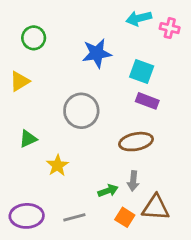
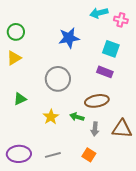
green circle: (34, 38) -> (16, 32), moved
cyan square: (142, 72) -> (111, 49), moved
yellow star: (57, 165) -> (51, 117), moved
green arrow: (108, 191) -> (77, 117), moved, turned -144
brown triangle: (156, 208) -> (122, 129), moved

